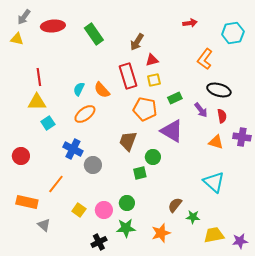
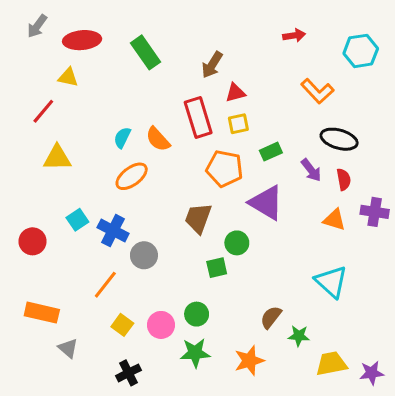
yellow triangle: (17, 39) -> (68, 77), moved
orange L-shape: (205, 59) -> (317, 91), turned -80
red line: (39, 77) -> (43, 111), moved, turned 48
cyan square: (48, 123) -> (77, 220), moved
orange line: (56, 184) -> (105, 285), moved
black cross: (99, 242) -> (128, 373), moved

